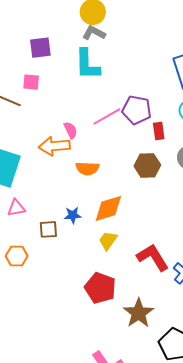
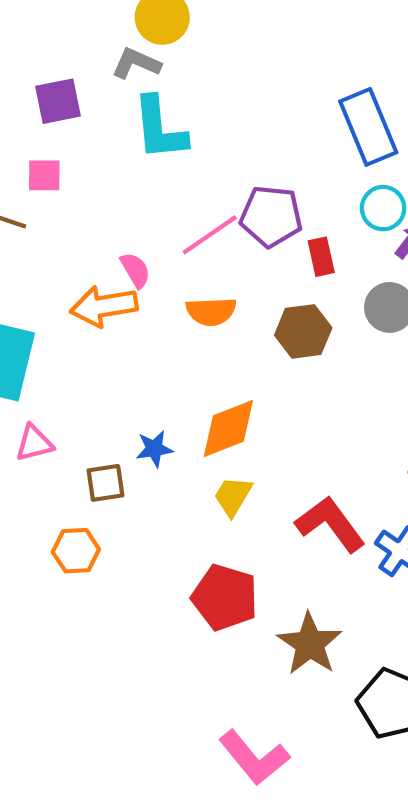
gray L-shape: (94, 33) -> (136, 63), moved
orange semicircle: (87, 168) -> (211, 311), moved
orange hexagon: (17, 256) -> (76, 551), moved

